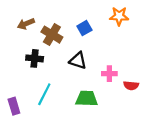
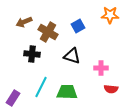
red semicircle: (131, 86) -> (111, 89), moved
green trapezoid: (87, 99) -> (67, 92), moved
purple rectangle: (14, 106) -> (13, 98), turned 49

